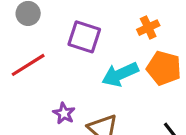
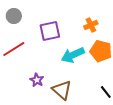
purple square: (84, 37) -> (50, 31), turned -30

